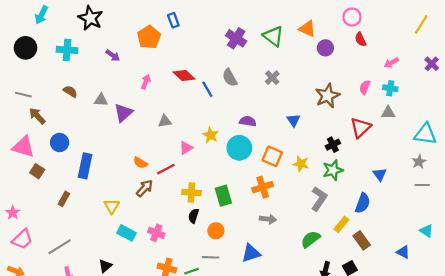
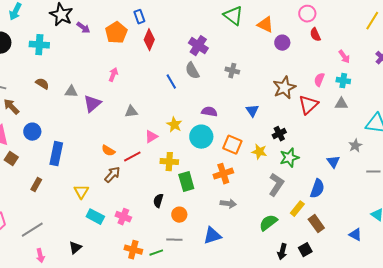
green triangle: (273, 36) -> (233, 16), moved
purple cross: (236, 38) -> (198, 46), moved
purple arrow: (113, 55) -> (83, 28), moved
pink arrow: (391, 63) -> (344, 57), turned -96
red diamond: (184, 76) -> (149, 40), moved, turned 70
gray cross: (272, 78) -> (232, 71), turned -32
red triangle: (360, 128) -> (308, 105), moved
black cross: (333, 145) -> (279, 134), moved
gray star: (419, 162) -> (355, 146), moved
yellow cross: (191, 192) -> (169, 162), moved

